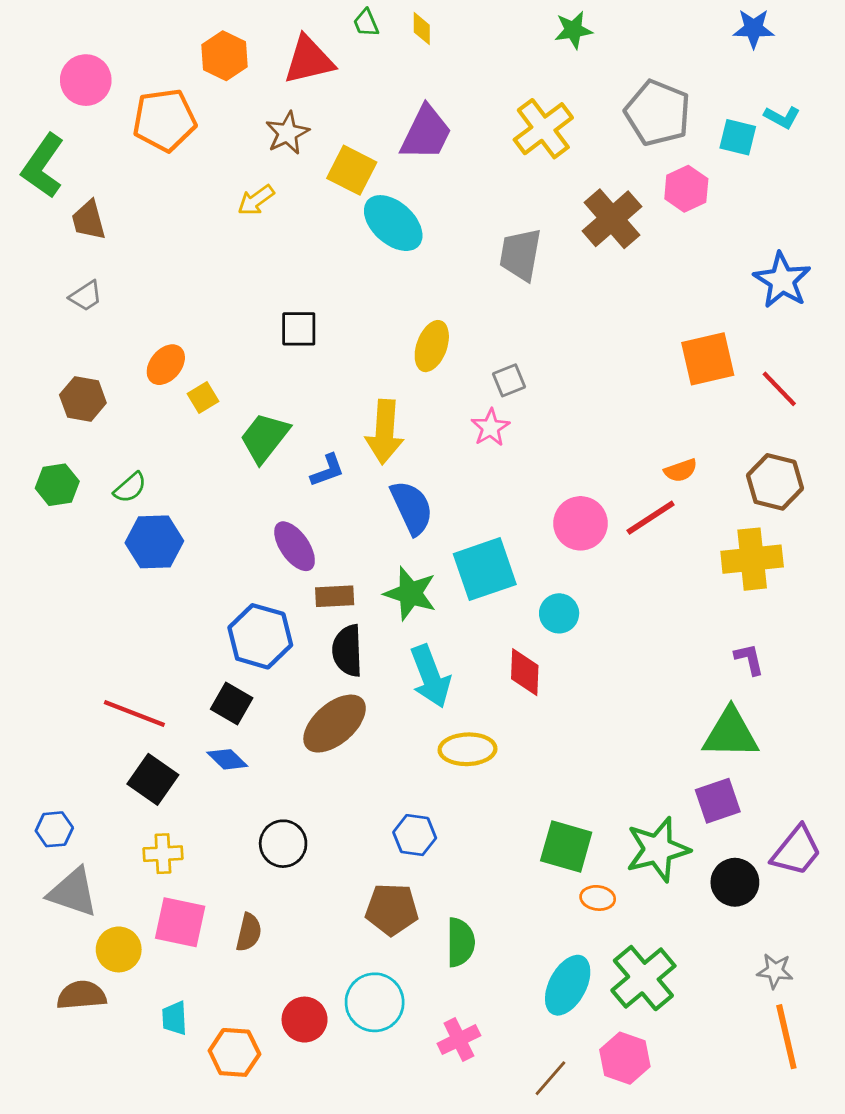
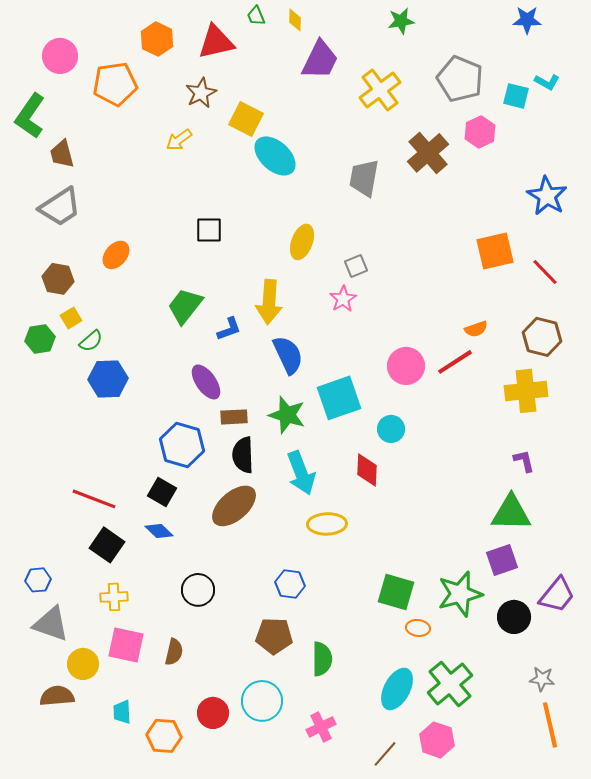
purple trapezoid: (426, 133) -> (320, 60), moved
gray trapezoid: (86, 296) -> (60, 207), size x1.8
yellow square: (203, 398) -> (71, 318), moved

